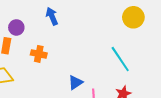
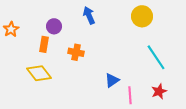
yellow circle: (133, 17) -> (142, 16), moved

